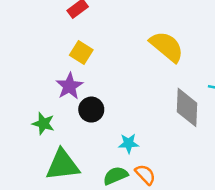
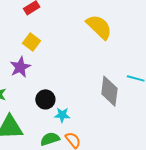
yellow semicircle: (167, 47) -> (99, 27), moved
black circle: (91, 110) -> (45, 99), moved

